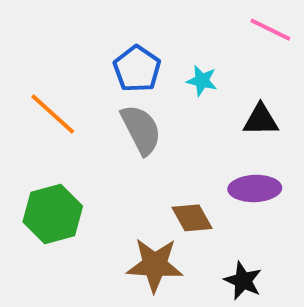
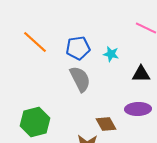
blue pentagon: (137, 69) -> (78, 48), turned 30
orange line: (53, 114) -> (35, 42), moved

